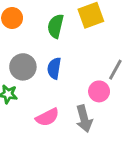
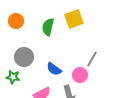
blue semicircle: (54, 68) -> (54, 69), moved, turned -63

